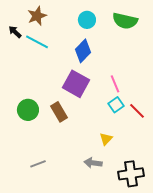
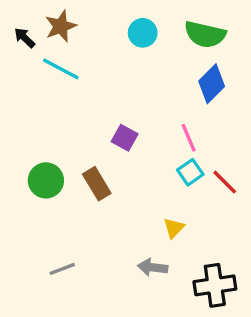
black arrow: (15, 32) -> (25, 38), moved
blue diamond: (83, 51) -> (212, 84), moved
purple square: (76, 84) -> (125, 138), size x0.6

